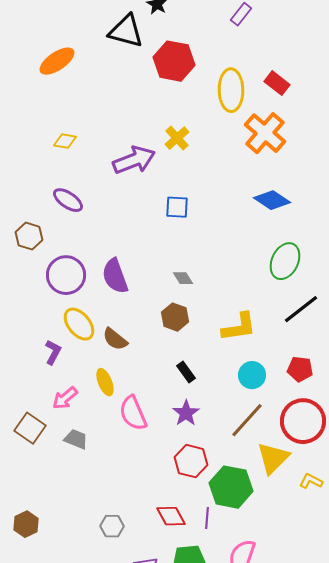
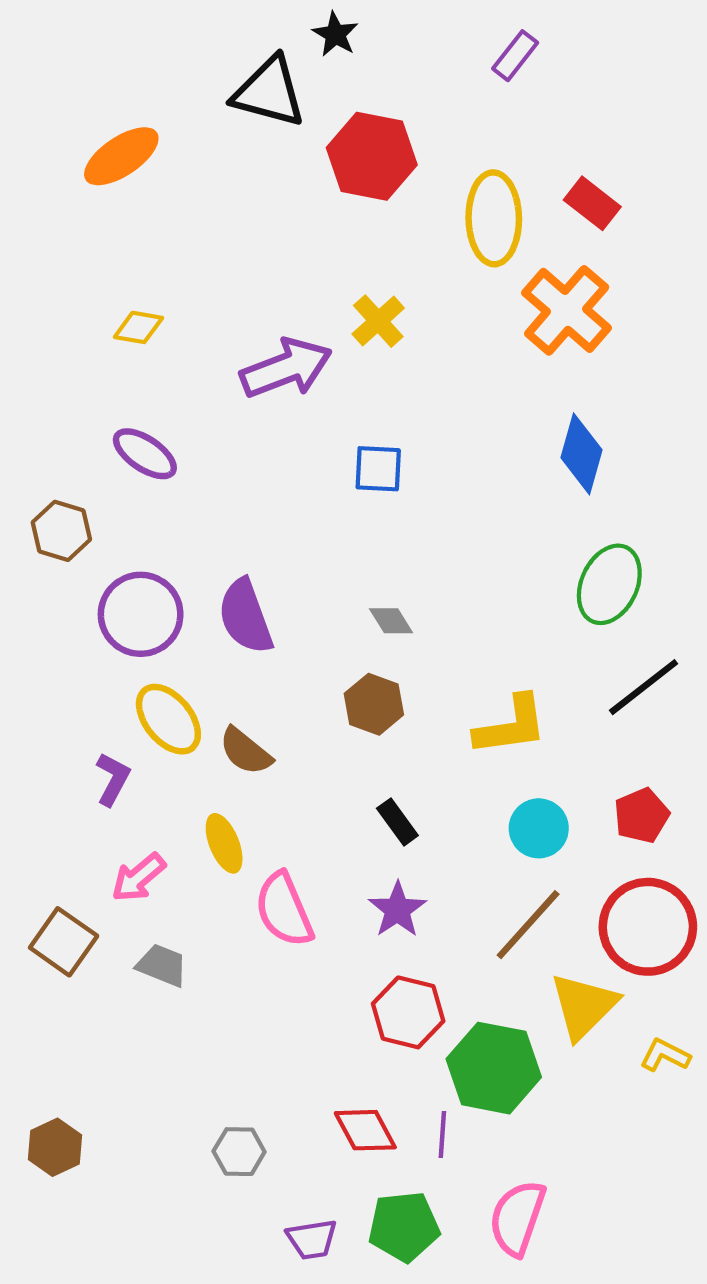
blue diamond: (272, 200) -> (582, 454), turned 72
red pentagon: (300, 369) -> (641, 816), turned -30

